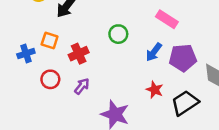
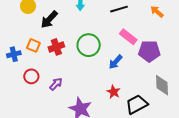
green circle: (118, 34) -> (89, 45), size x1.5
red cross: (79, 54) -> (56, 47), moved
purple pentagon: (183, 58) -> (149, 51), moved

